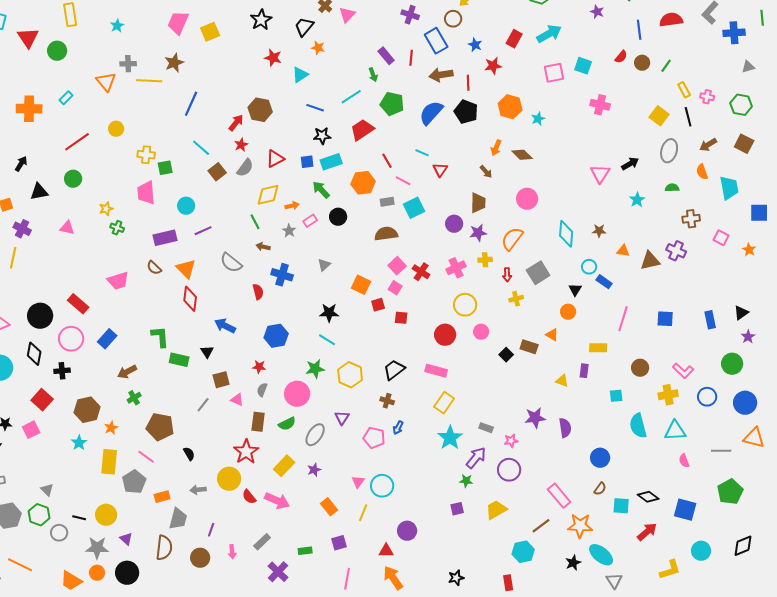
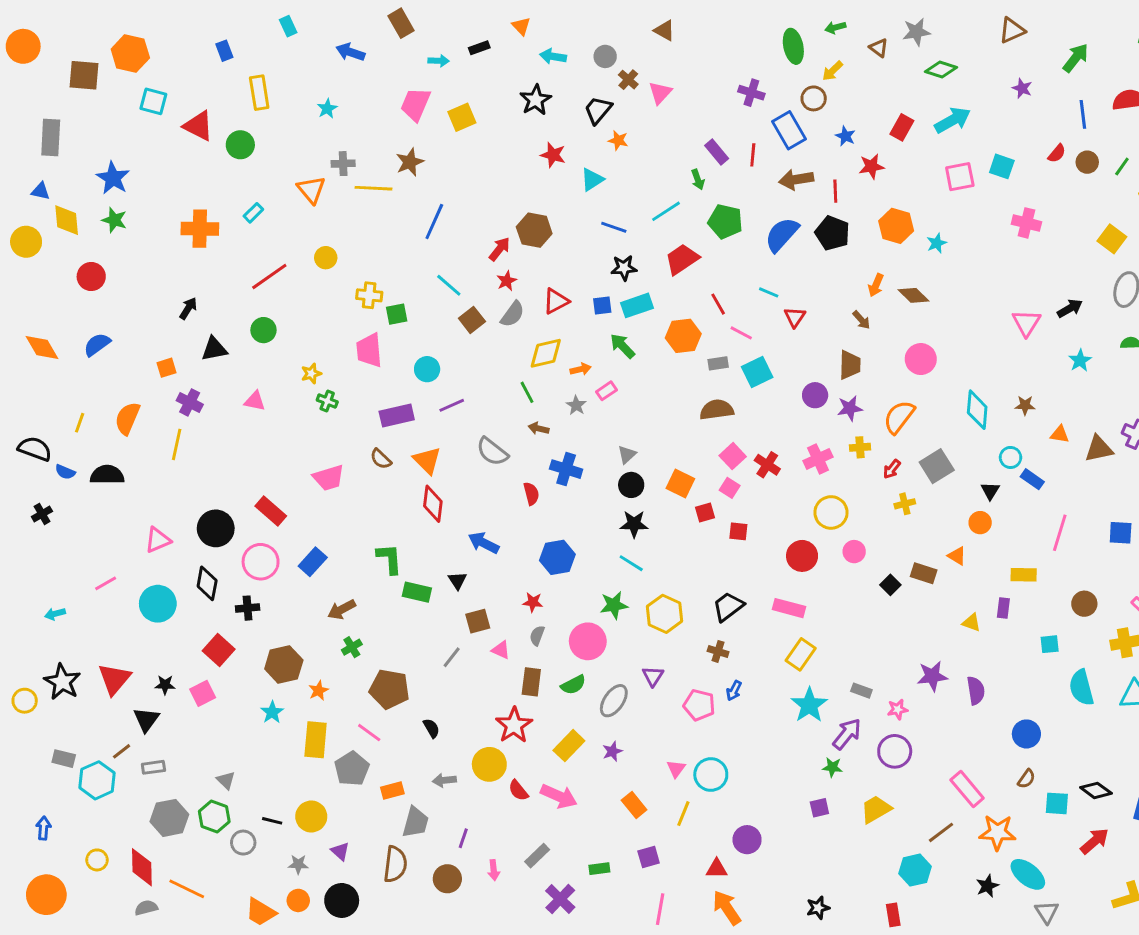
red triangle: (28, 38) -> (198, 126), turned -30
black circle: (338, 217) -> (631, 485), moved
red arrow: (507, 275) -> (892, 469), turned 40
gray star: (97, 548) -> (298, 864), size x0.6

